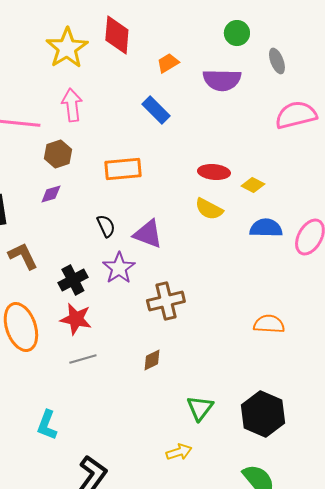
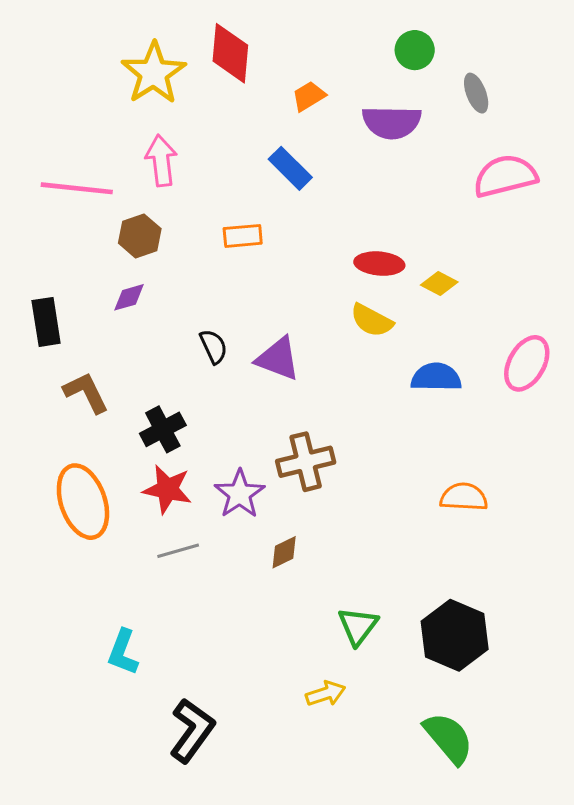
orange rectangle: (123, 169) -> (243, 236), moved, size x0.7
blue semicircle: (266, 228) -> (436, 377), moved
purple star: (119, 268) -> (240, 494), moved

